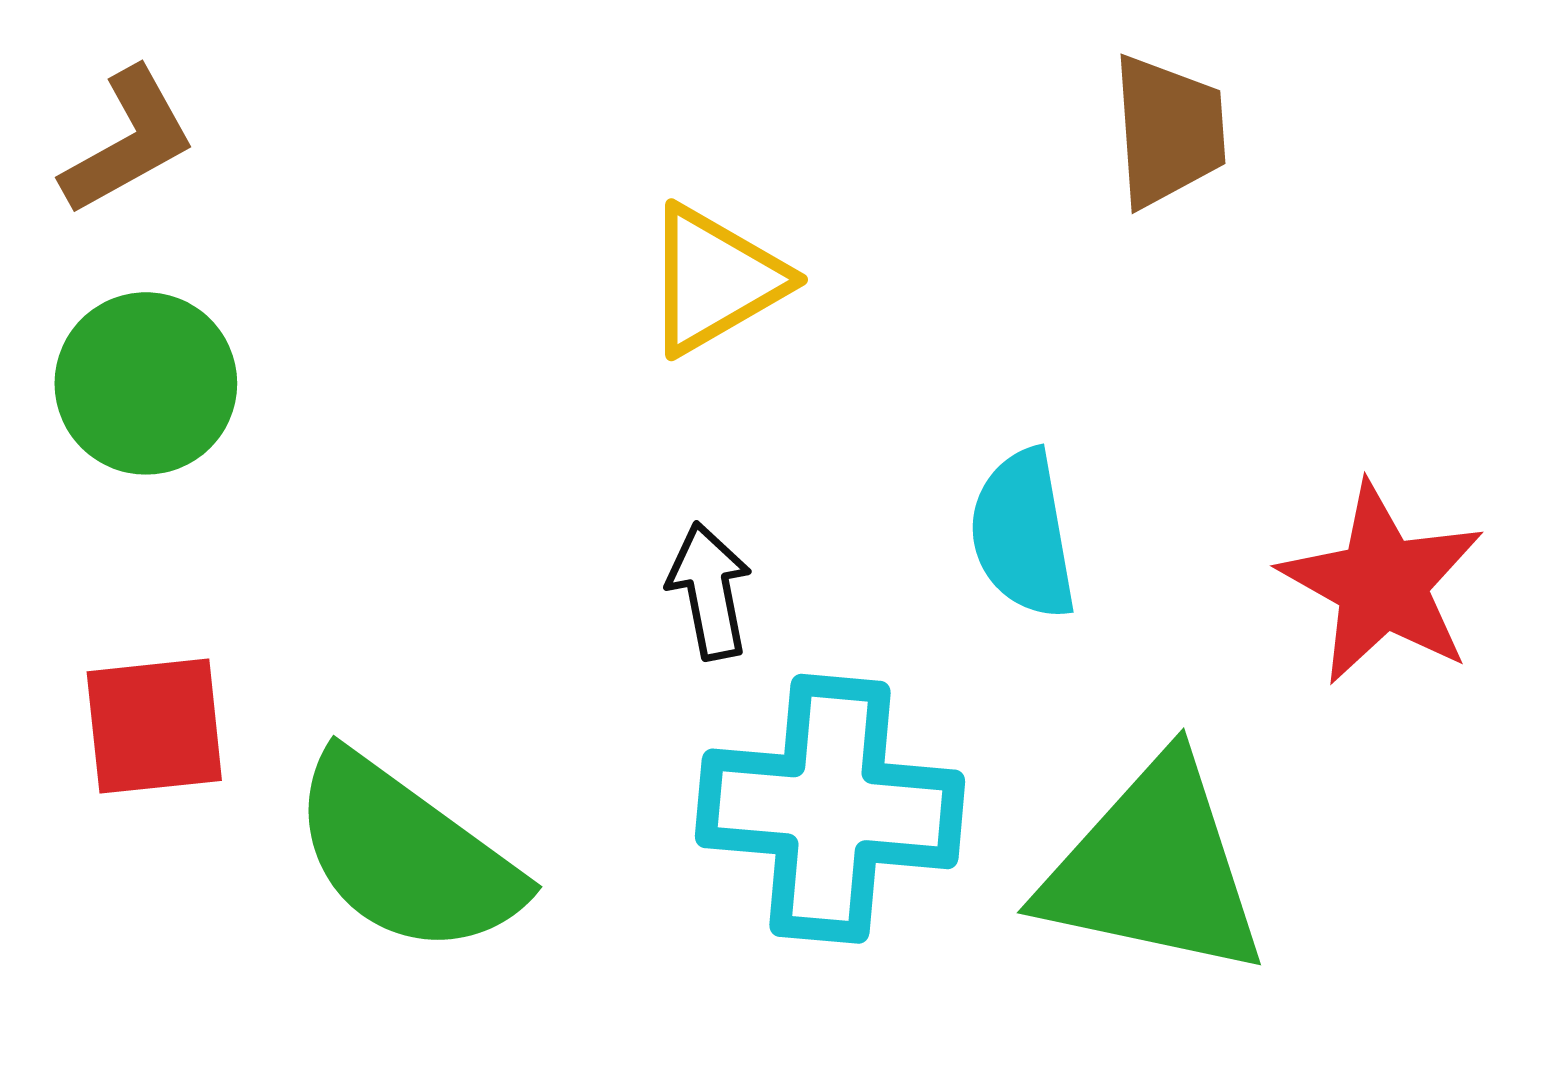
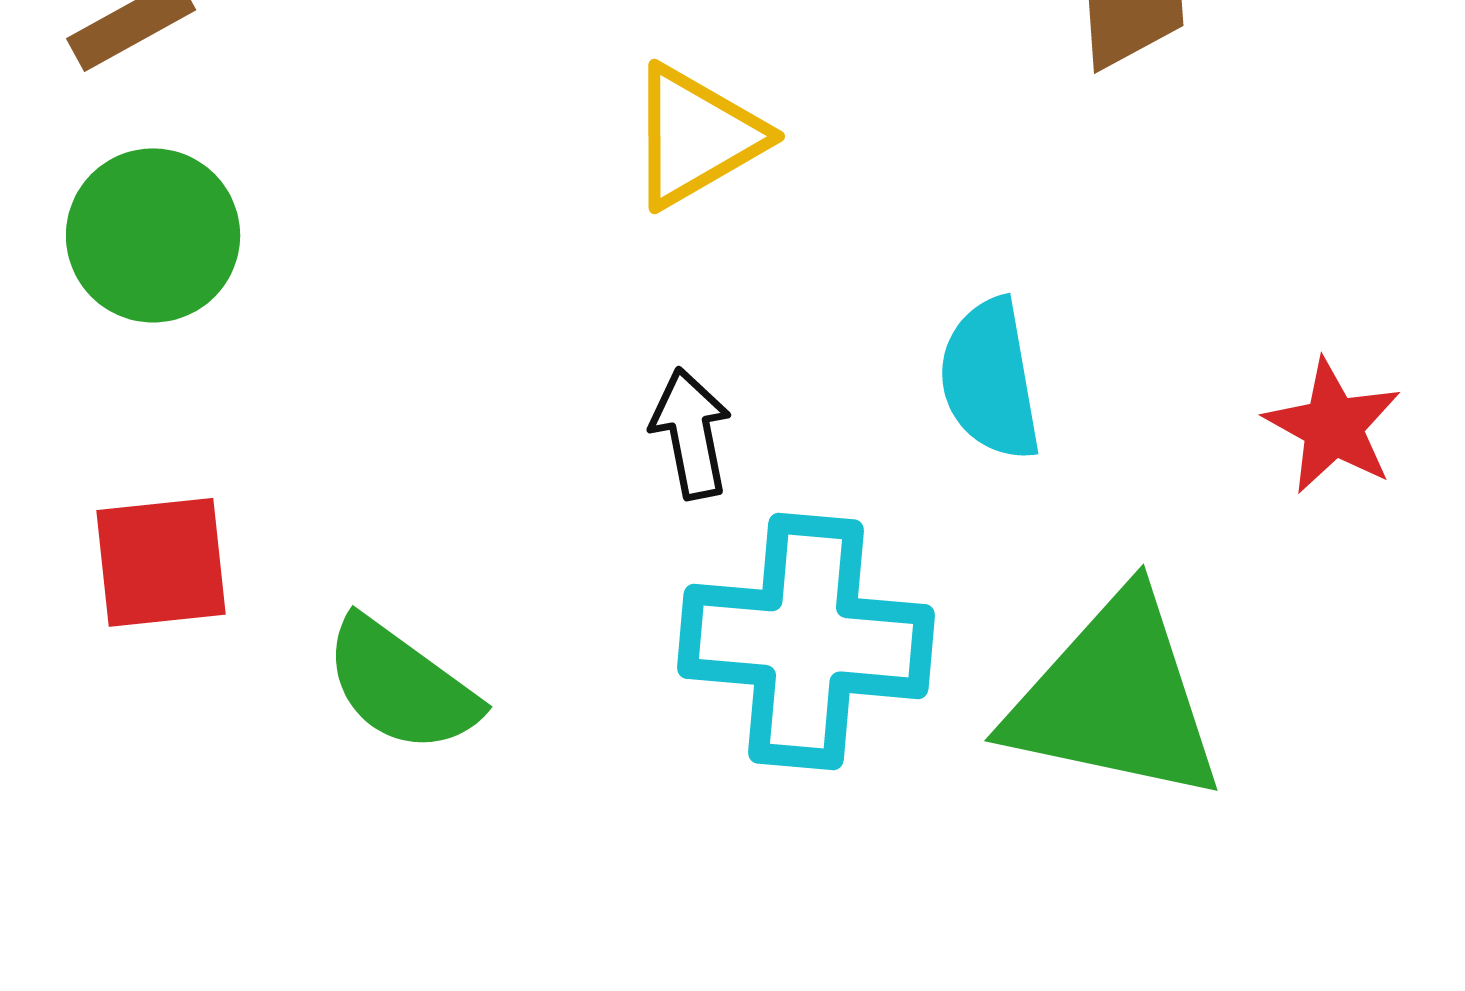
red star: (1382, 584) -> (1333, 426), size x0.7
green semicircle: (406, 855) -> (401, 685), size x0.7

